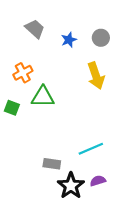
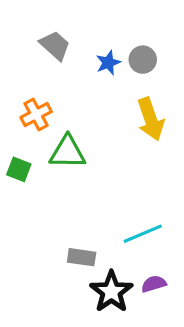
gray circle: (101, 38) -> (143, 60), moved

